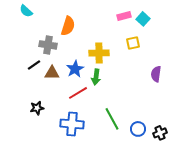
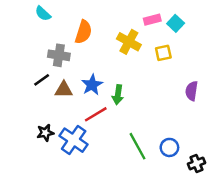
cyan semicircle: (26, 11) -> (43, 14), moved
yellow cross: (99, 53) -> (129, 42), moved, turned 30
blue cross: (72, 124) -> (74, 140), moved, turned 30
blue circle: (138, 129) -> (169, 147), moved

